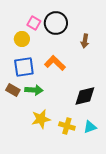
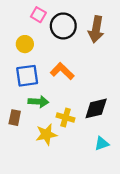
pink square: (34, 23) -> (38, 15), moved
brown arrow: (85, 41) -> (96, 29), moved, size x1.6
brown rectangle: (13, 90) -> (15, 118), moved, turned 72
yellow cross: (67, 126) -> (66, 118), moved

